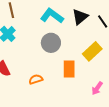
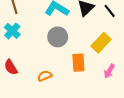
pink arrow: (97, 88) -> (109, 71), moved

